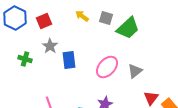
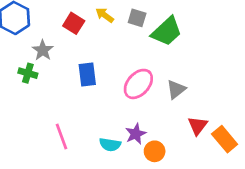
red square: (44, 21) -> (74, 23), moved, turned -35
gray star: (50, 46) -> (43, 50), moved

